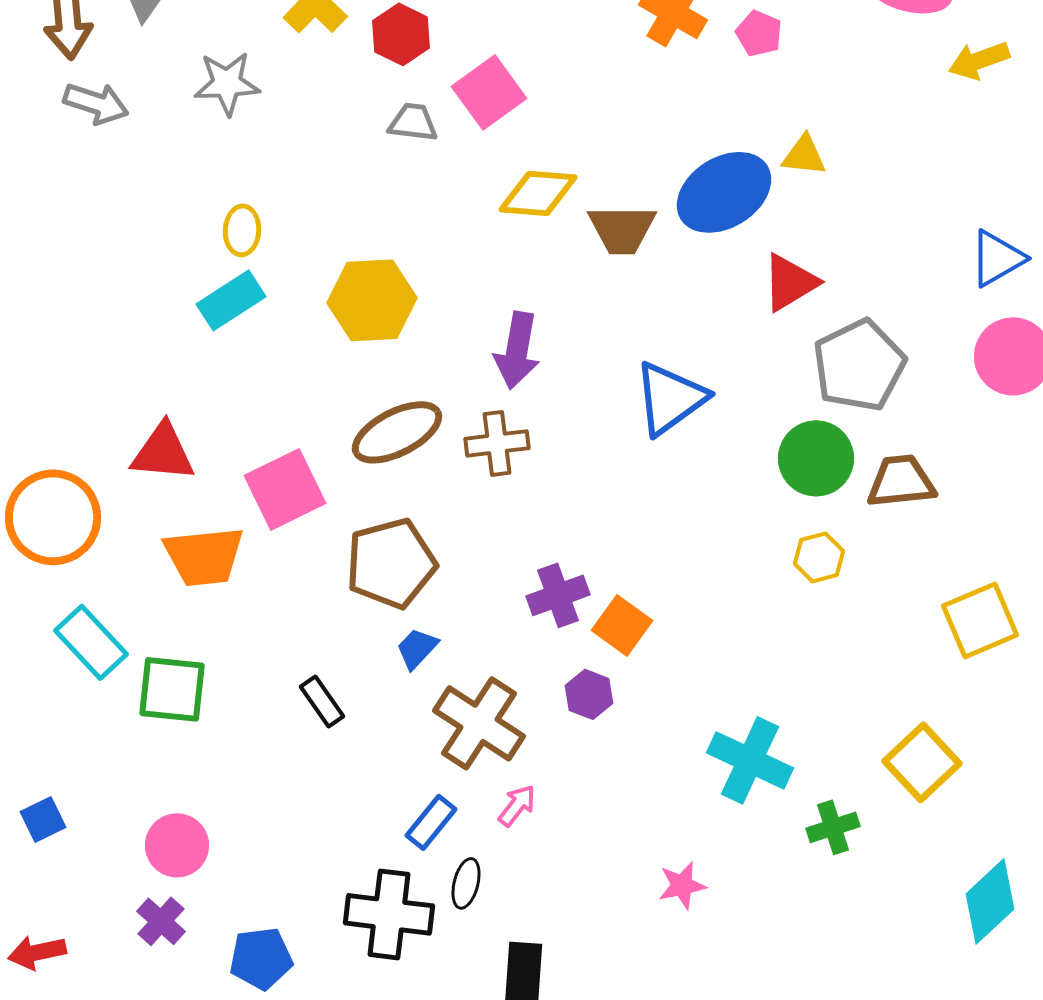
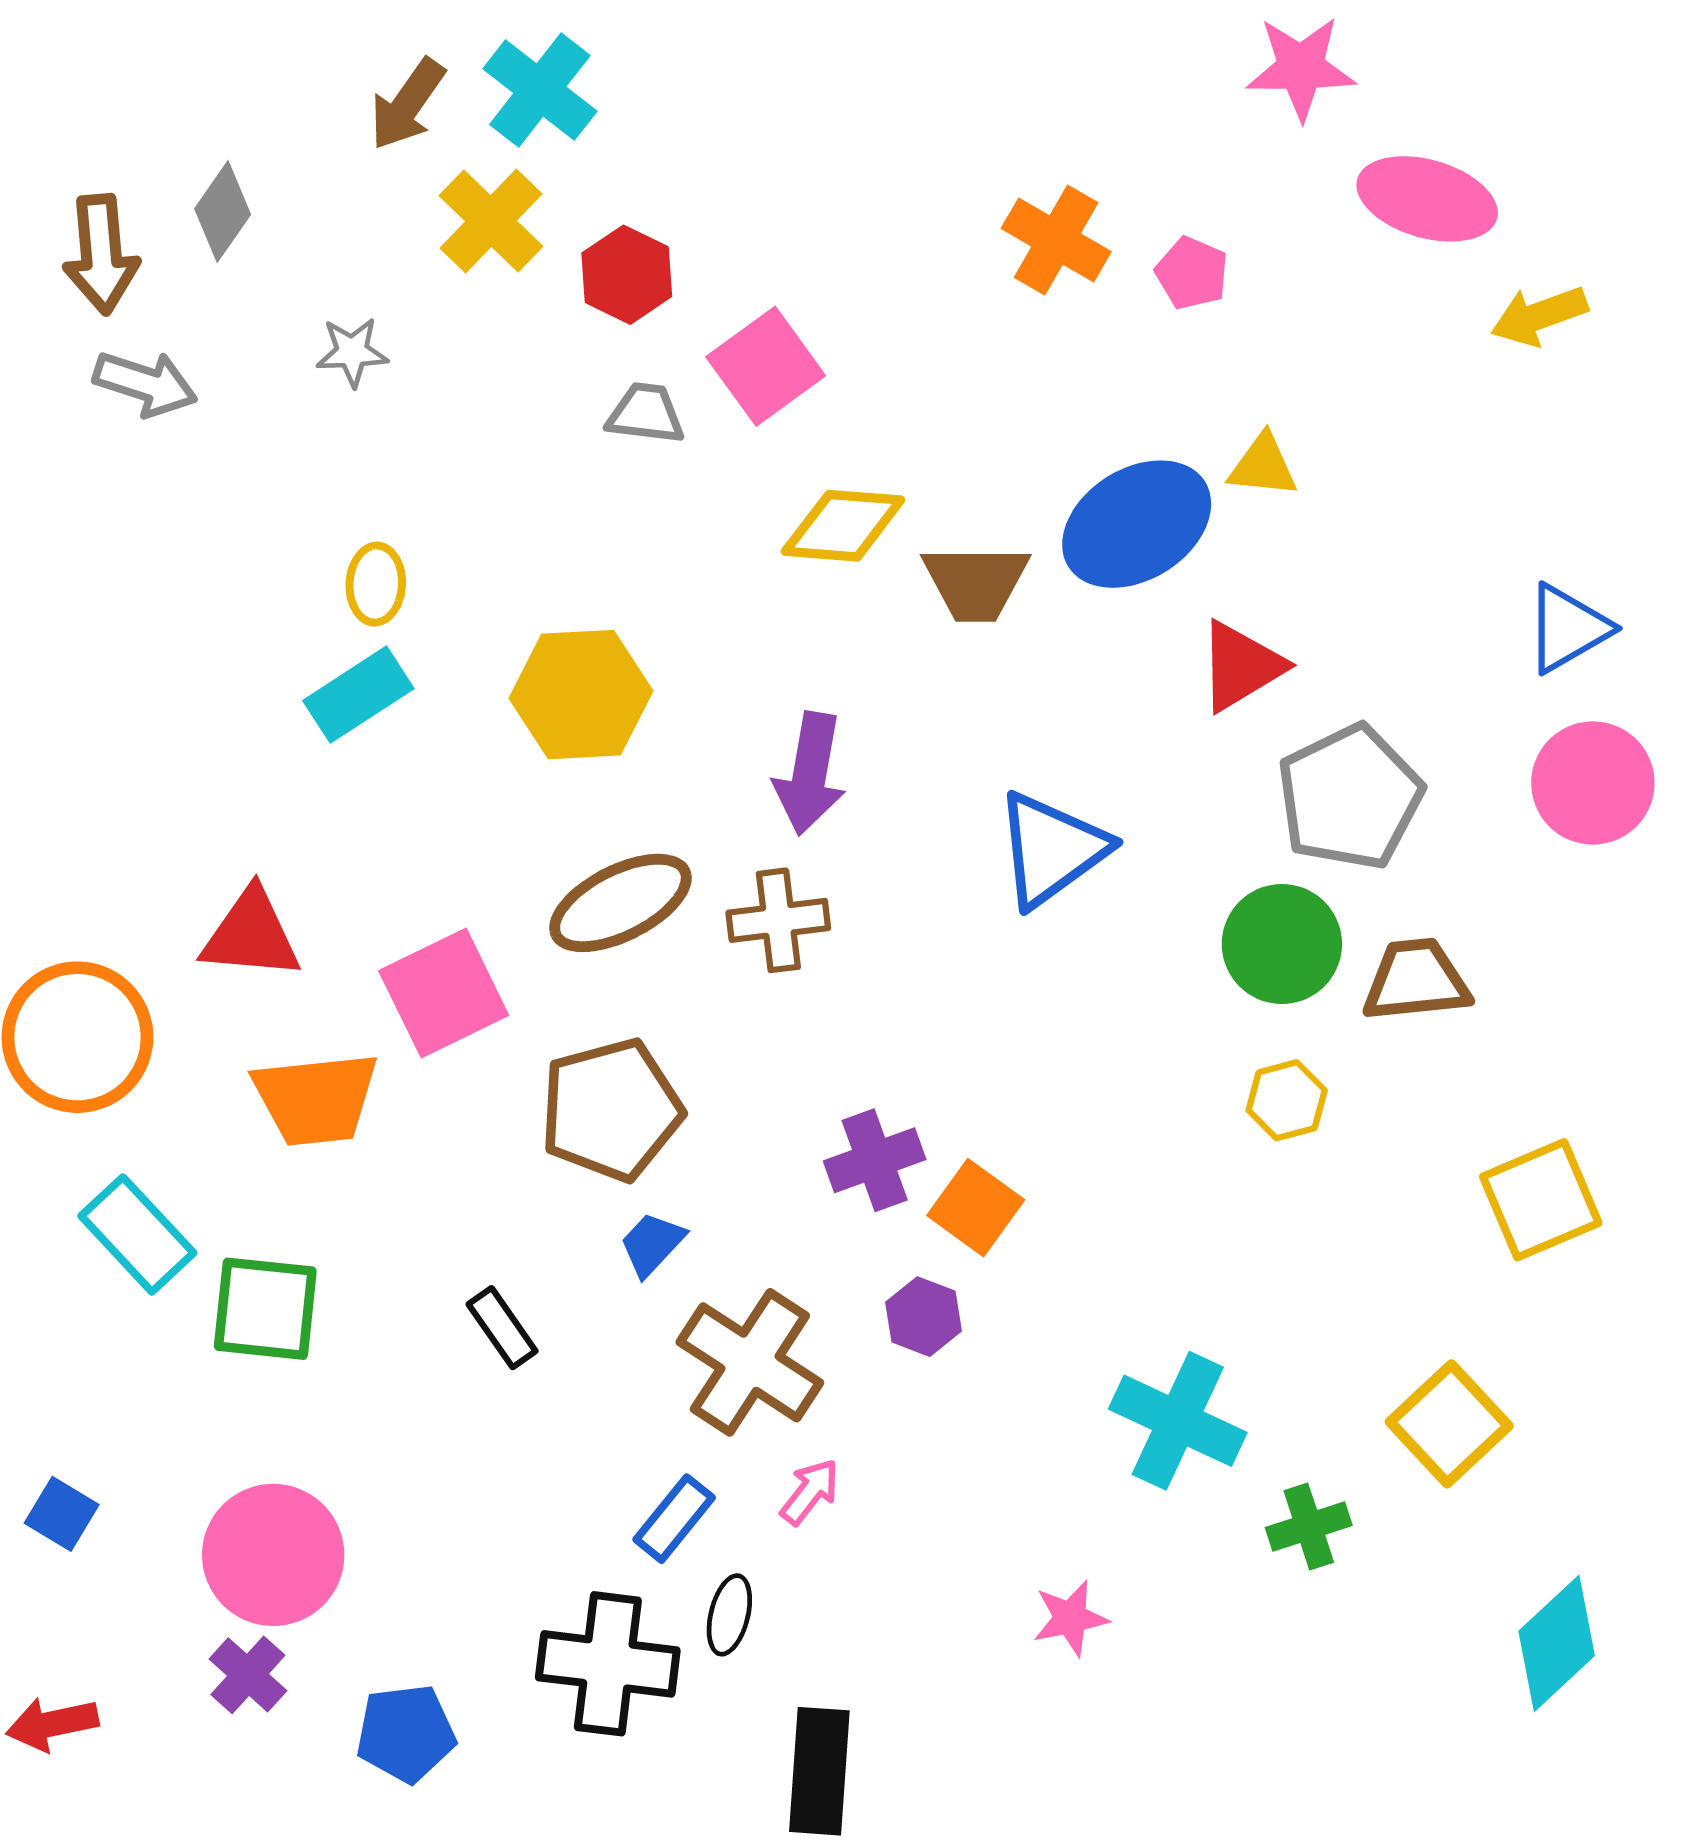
gray star: (227, 83) -> (352, 352), size x0.7
blue square: (43, 819) -> (62, 1514), turned -33
pink circle: (177, 845) -> (273, 1555), size x1.4

